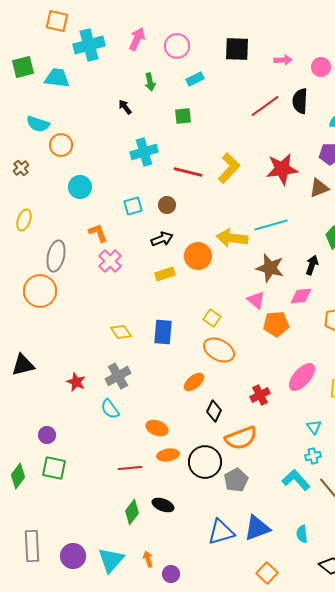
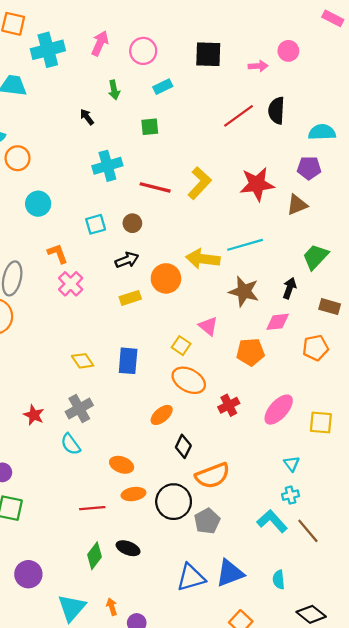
pink circle: (321, 67) -> (288, 51), moved
pink triangle: (256, 300) -> (208, 326), moved
red cross: (260, 395) -> (229, 405), moved
purple circle: (73, 556) -> (28, 574), moved

